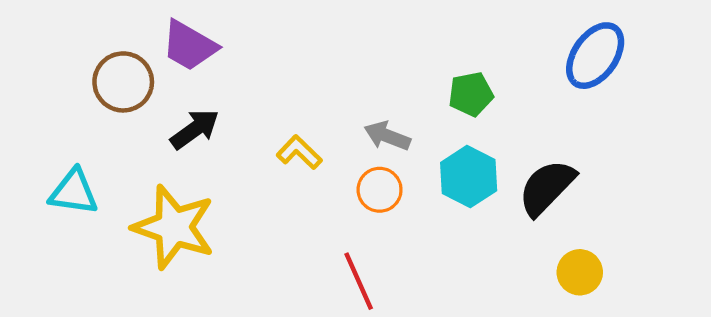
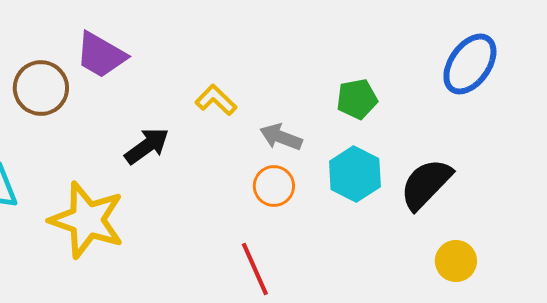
black arrow: (195, 129) -> (147, 146), moved
yellow L-shape: (299, 152) -> (216, 100), moved

